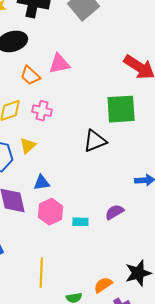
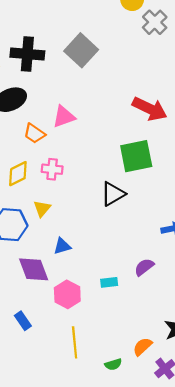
pink hexagon: (50, 212) -> (67, 294), moved

